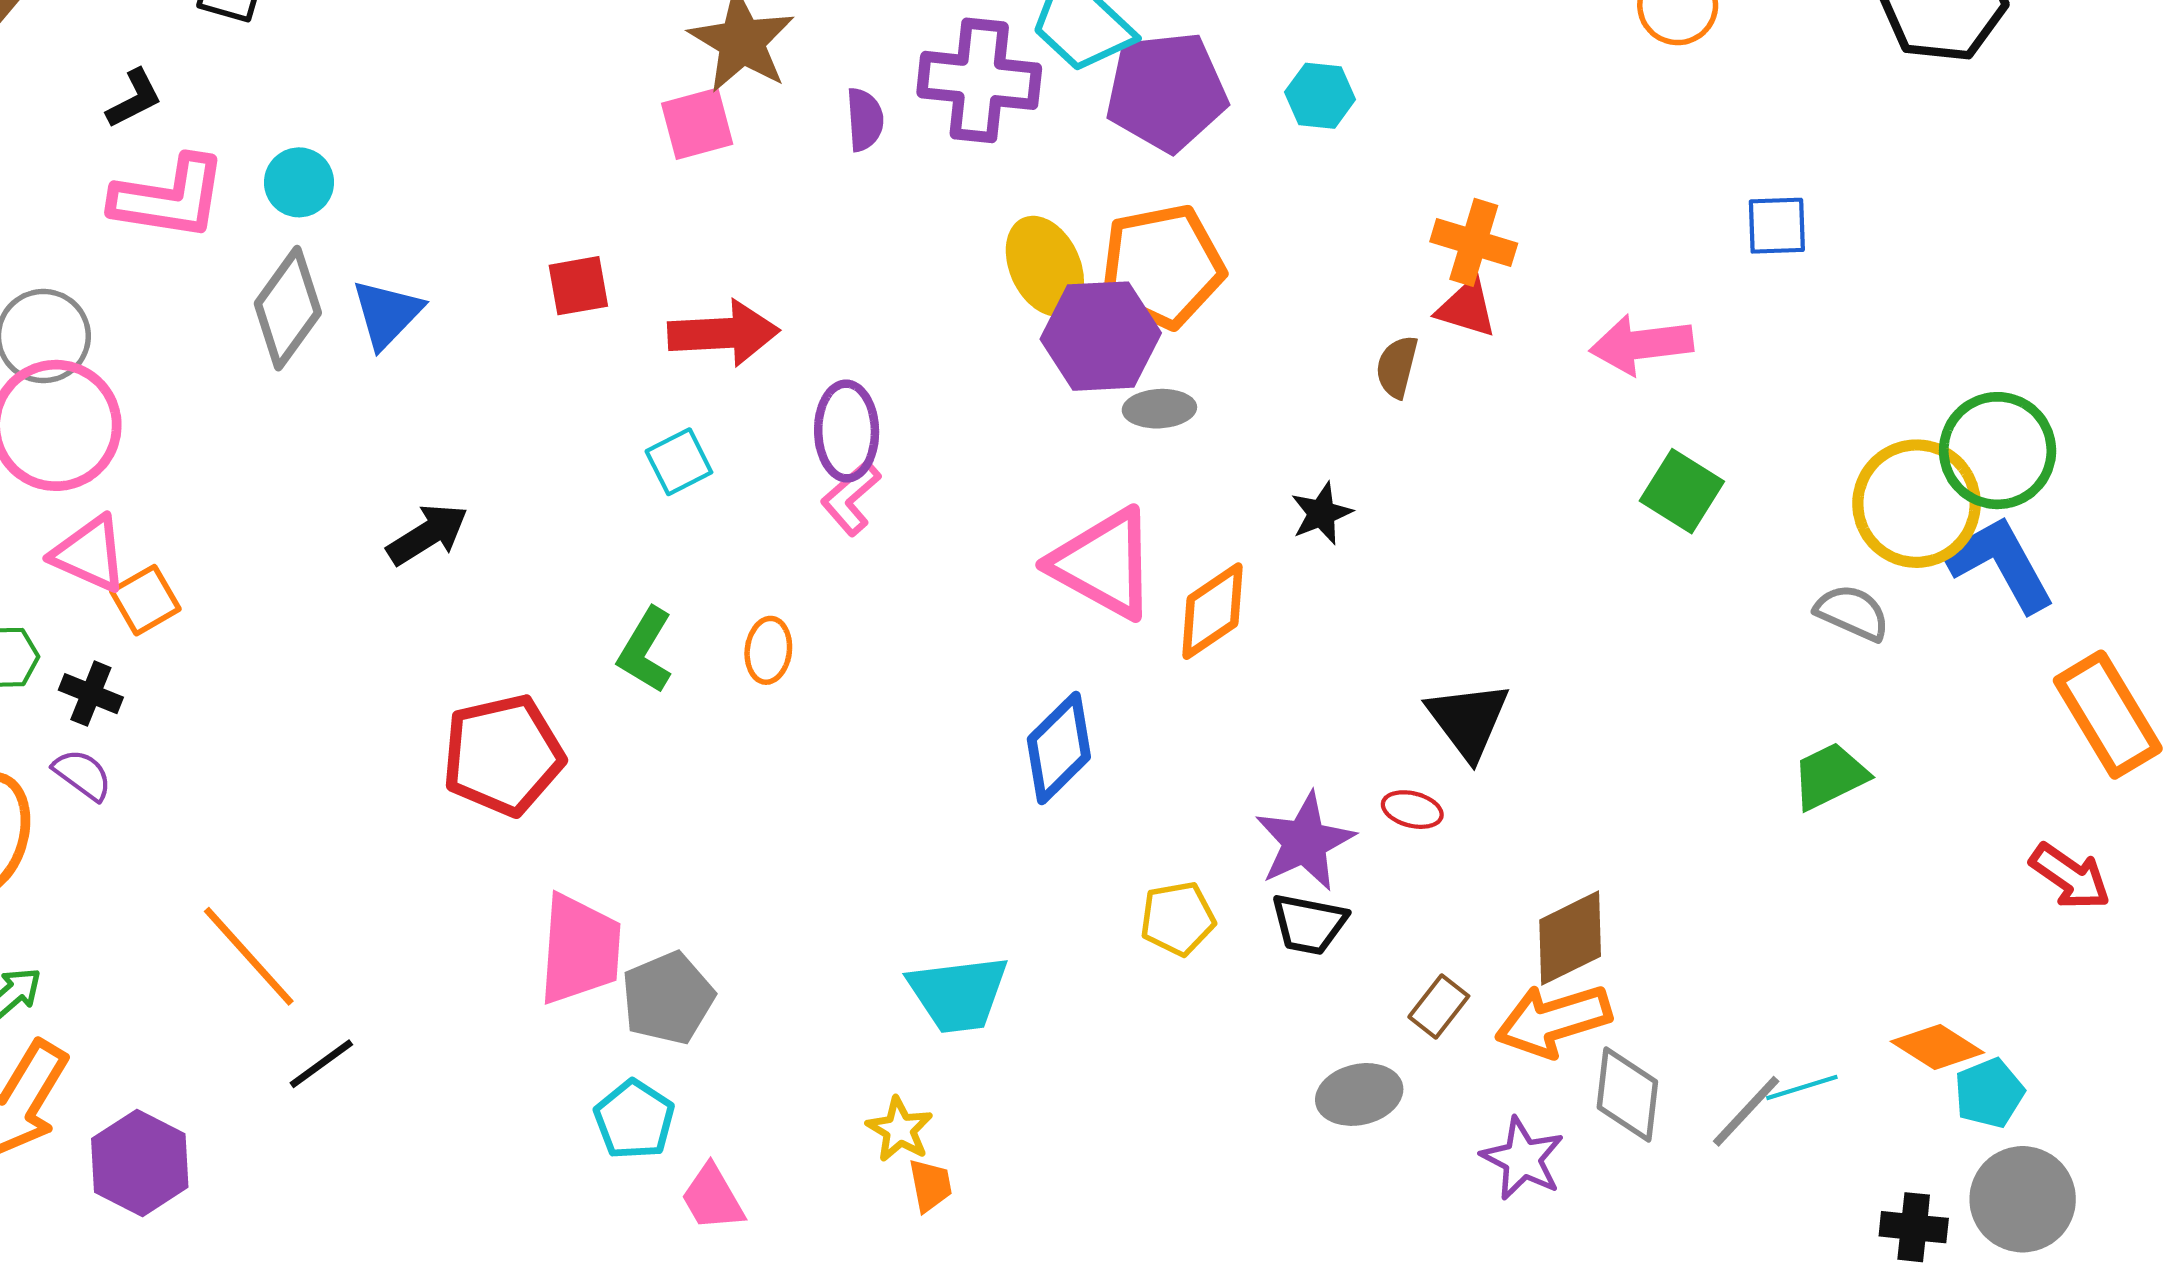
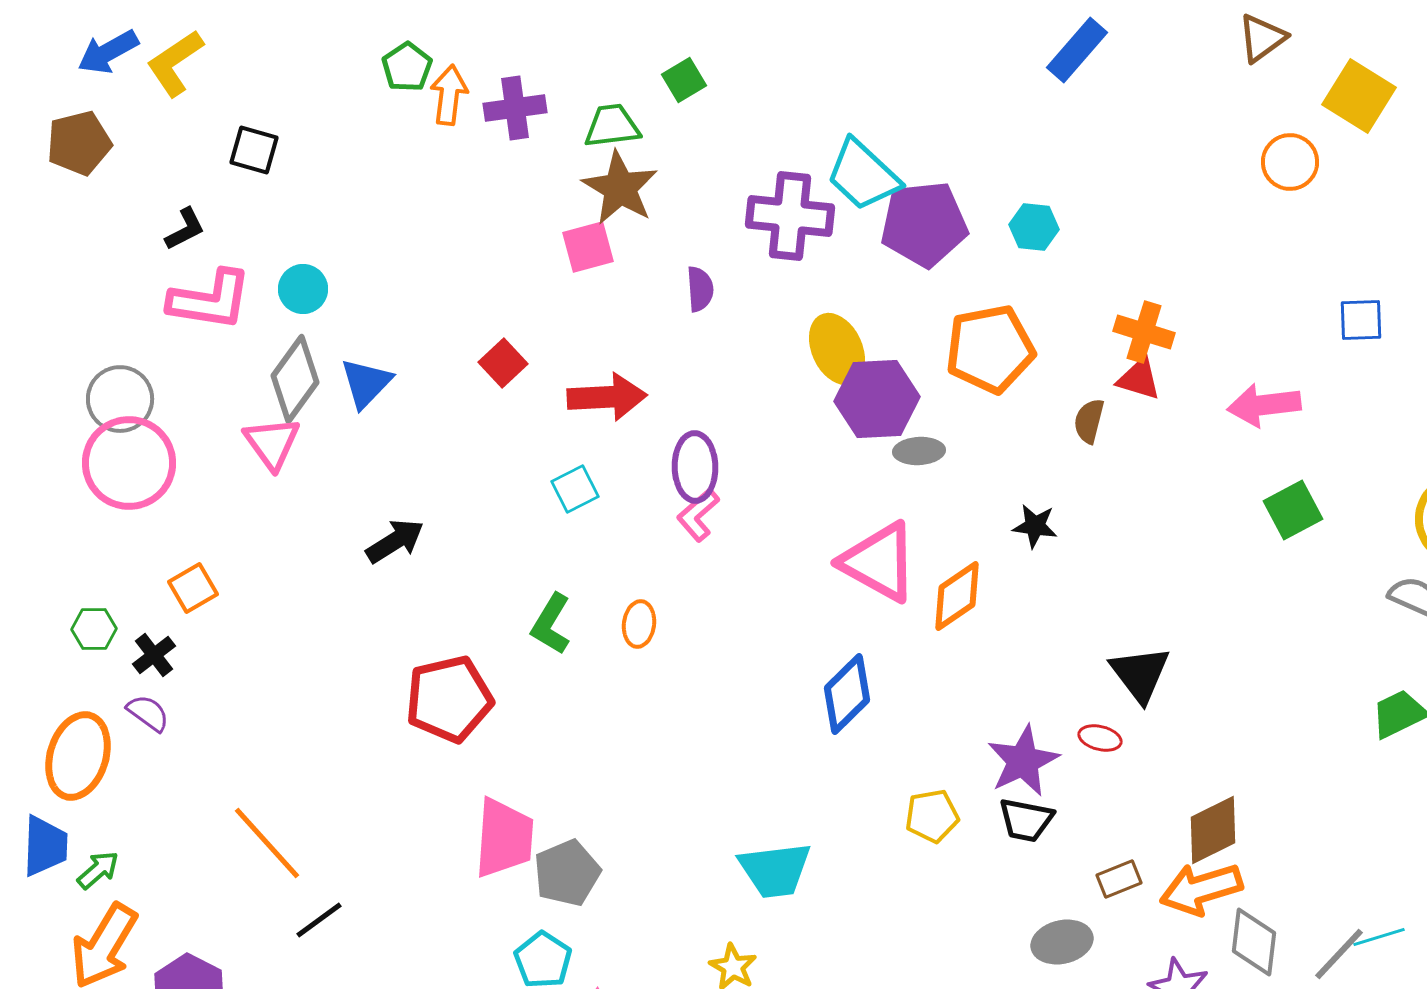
purple semicircle: (865, 120) -> (700, 289), moved
orange pentagon: (1162, 266) -> (990, 349), moved
red square: (578, 286) -> (503, 363), turned -33
green square: (1682, 491) -> (1293, 510), turned 30
black star: (1321, 513) -> (1035, 526), turned 30
pink triangle: (89, 554) -> (272, 443), moved, turned 30
black cross: (91, 694) -> (154, 655), turned 30
brown rectangle: (1439, 1006) -> (1119, 879), turned 30

